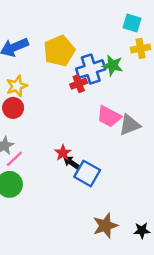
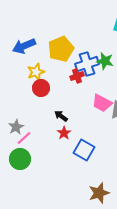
yellow star: (17, 86) -> (36, 72), moved
red circle: (13, 108) -> (41, 88), moved
black arrow: (71, 163) -> (61, 116), moved

